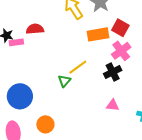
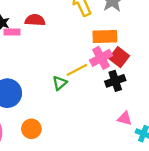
red square: (120, 28) -> (119, 57), moved
pink cross: (121, 51) -> (101, 58), moved
pink triangle: (113, 105) -> (125, 118), moved

